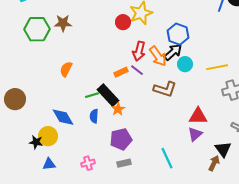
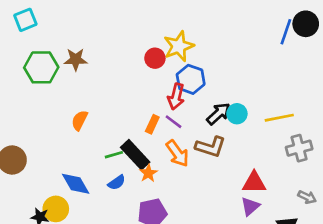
blue hexagon: (178, 34) -> (191, 79), moved
black arrow: (173, 52) -> (218, 114), moved
orange arrow: (158, 56) -> (177, 153), moved
orange rectangle: (121, 72) -> (152, 124), turned -40
blue semicircle: (94, 116) -> (117, 182), turned -128

